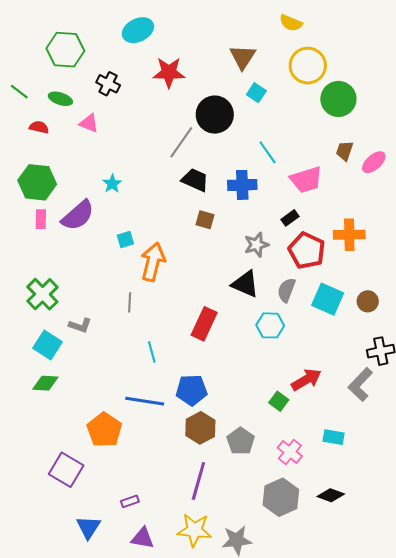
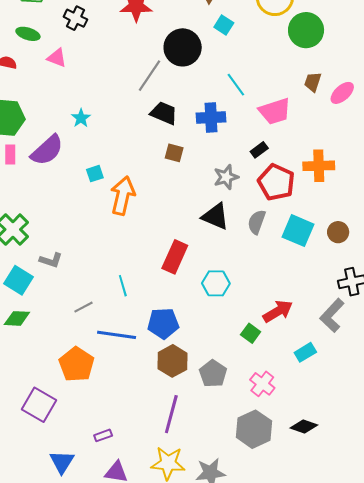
gray line: (130, 302) -> (84, 307), moved, turned 60
cyan hexagon: (270, 325) -> (216, 283), moved
cyan rectangle: (334, 437) -> (305, 352), moved, turned -40

